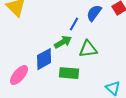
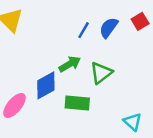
blue line: (74, 24) -> (84, 30), moved
green triangle: (88, 49) -> (101, 73), turned -30

